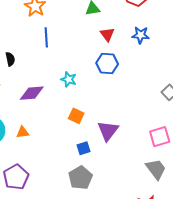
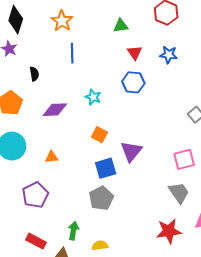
orange triangle: (23, 132) -> (52, 157), moved
blue square: (83, 148) -> (106, 168), size x1.5

